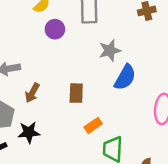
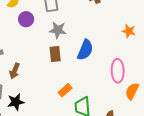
gray star: (110, 50) -> (58, 30), moved, turned 30
brown rectangle: (76, 93) -> (55, 54), moved

